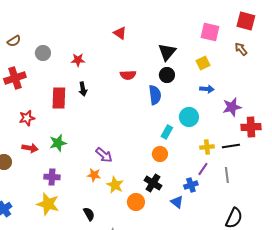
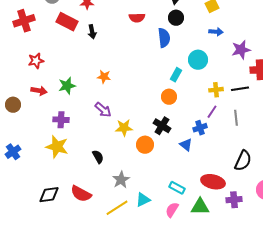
red rectangle: (59, 98) -> (67, 22), moved, turned -65
purple arrow: (104, 155) -> (103, 110), moved
orange star: (94, 175) -> (104, 77), moved
yellow star: (115, 185) -> (124, 128), turned -30

